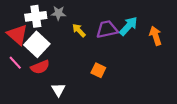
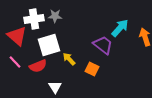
purple trapezoid: (107, 29) -> (103, 45), moved, turned 50
yellow arrow: (79, 30) -> (69, 59), moved
white square: (37, 44) -> (49, 45), moved, turned 30

